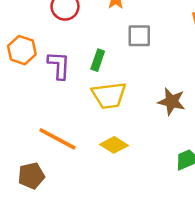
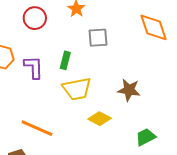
yellow diamond: (114, 145) -> (100, 119), moved

